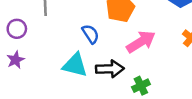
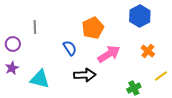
cyan triangle: (75, 65) -> (40, 79), moved
green cross: (141, 86) -> (134, 88), moved

